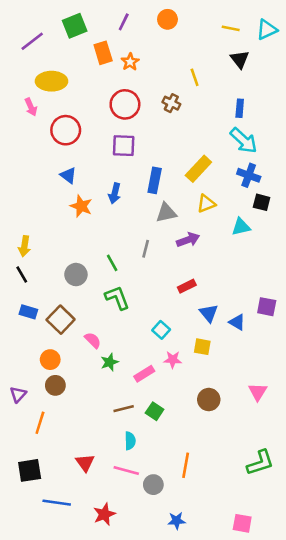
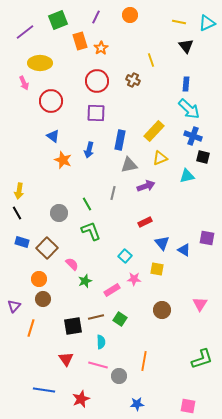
black square: (30, 470) -> (73, 326), moved

